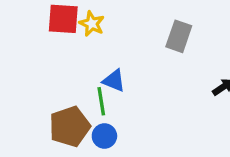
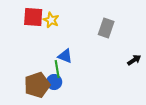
blue circle: (104, 136) -> (54, 82), moved

